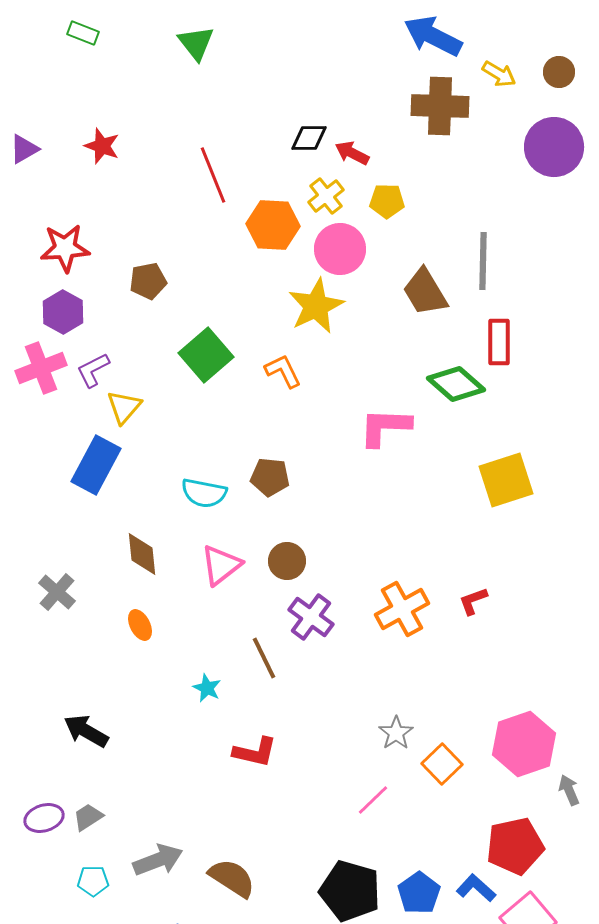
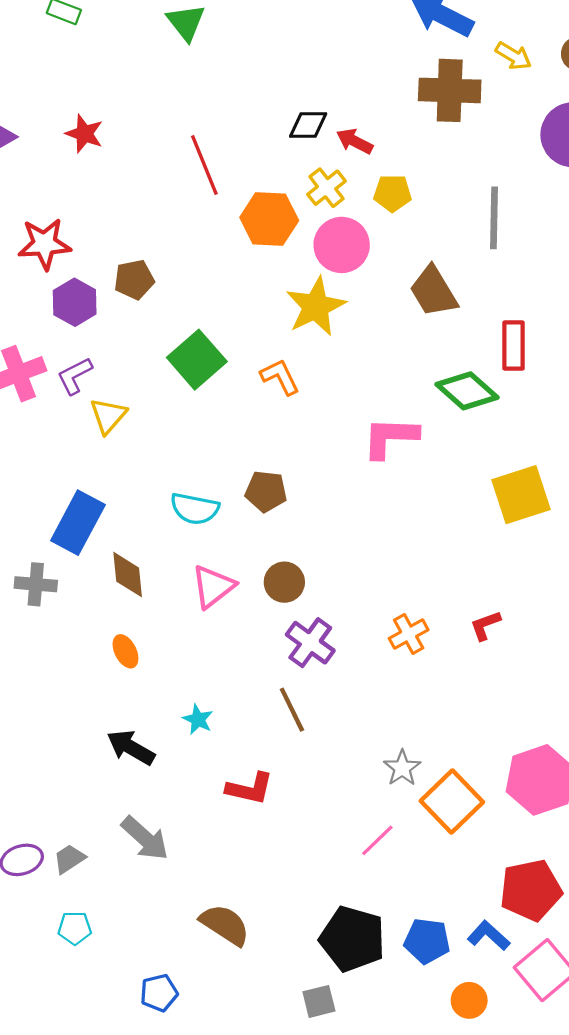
gray line: (483, 261) -> (494, 218), moved
purple hexagon: (63, 312) -> (75, 302), moved
blue rectangle: (96, 465) -> (78, 523), moved
gray cross: (57, 592) -> (36, 584), moved, turned -36
orange cross: (402, 609) -> (409, 634), size x0.7
brown line: (264, 658) -> (292, 710), moved
black arrow: (86, 731) -> (131, 747), moved
orange square: (442, 764) -> (452, 802), size x1.4
gray arrow: (158, 860) -> (145, 838), moved, turned 63
blue pentagon: (419, 893) -> (427, 941), turned -30

